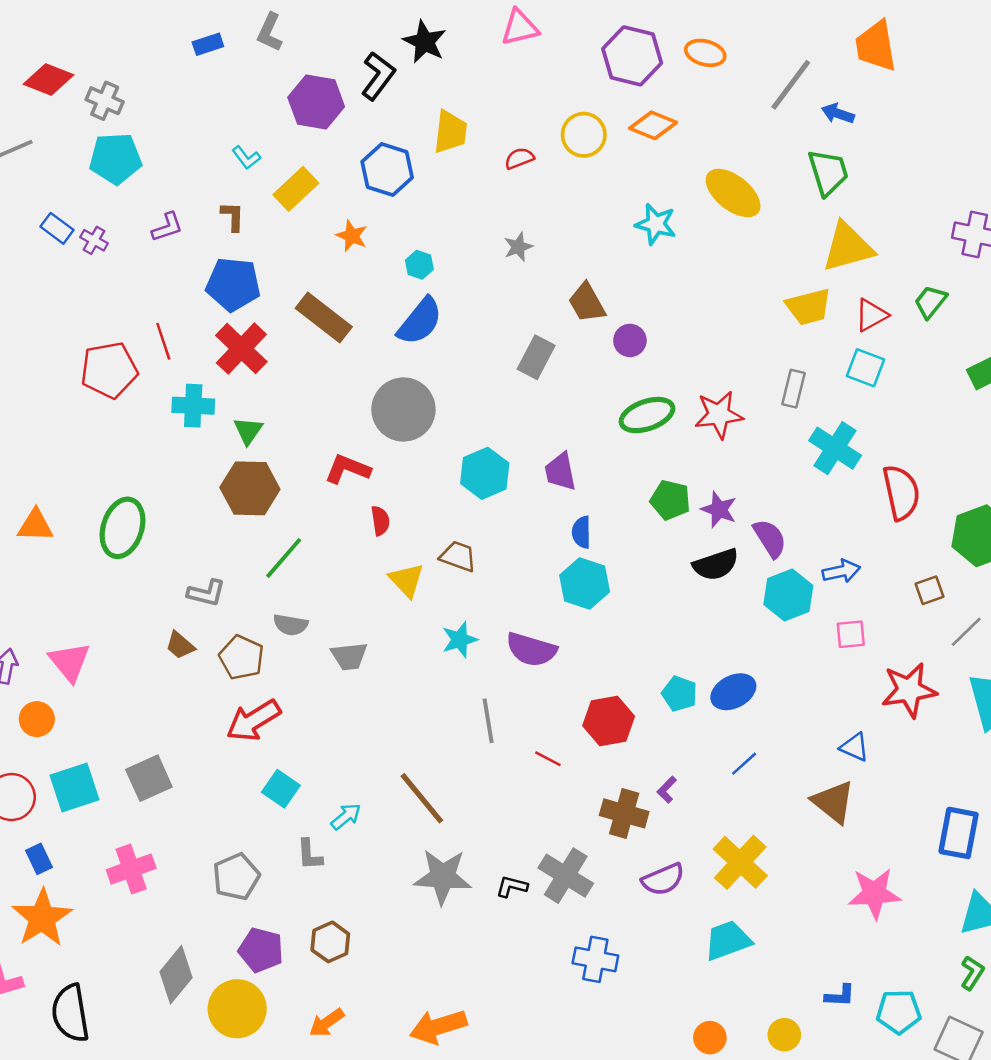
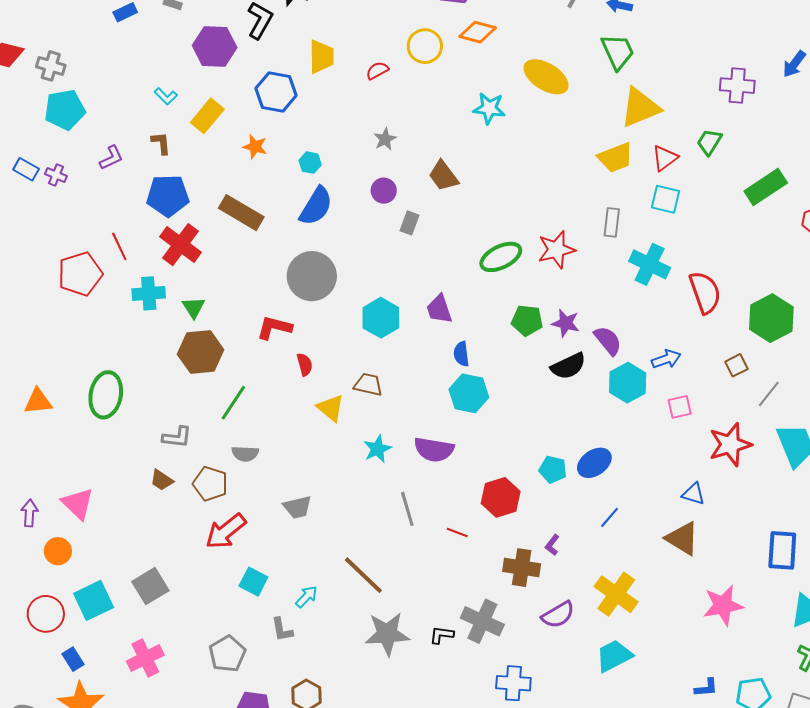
purple circle: (630, 340) -> (384, 191), moved
gray rectangle: (536, 357) -> (409, 223), size x0.7
gray trapezoid: (349, 656) -> (297, 507), moved

